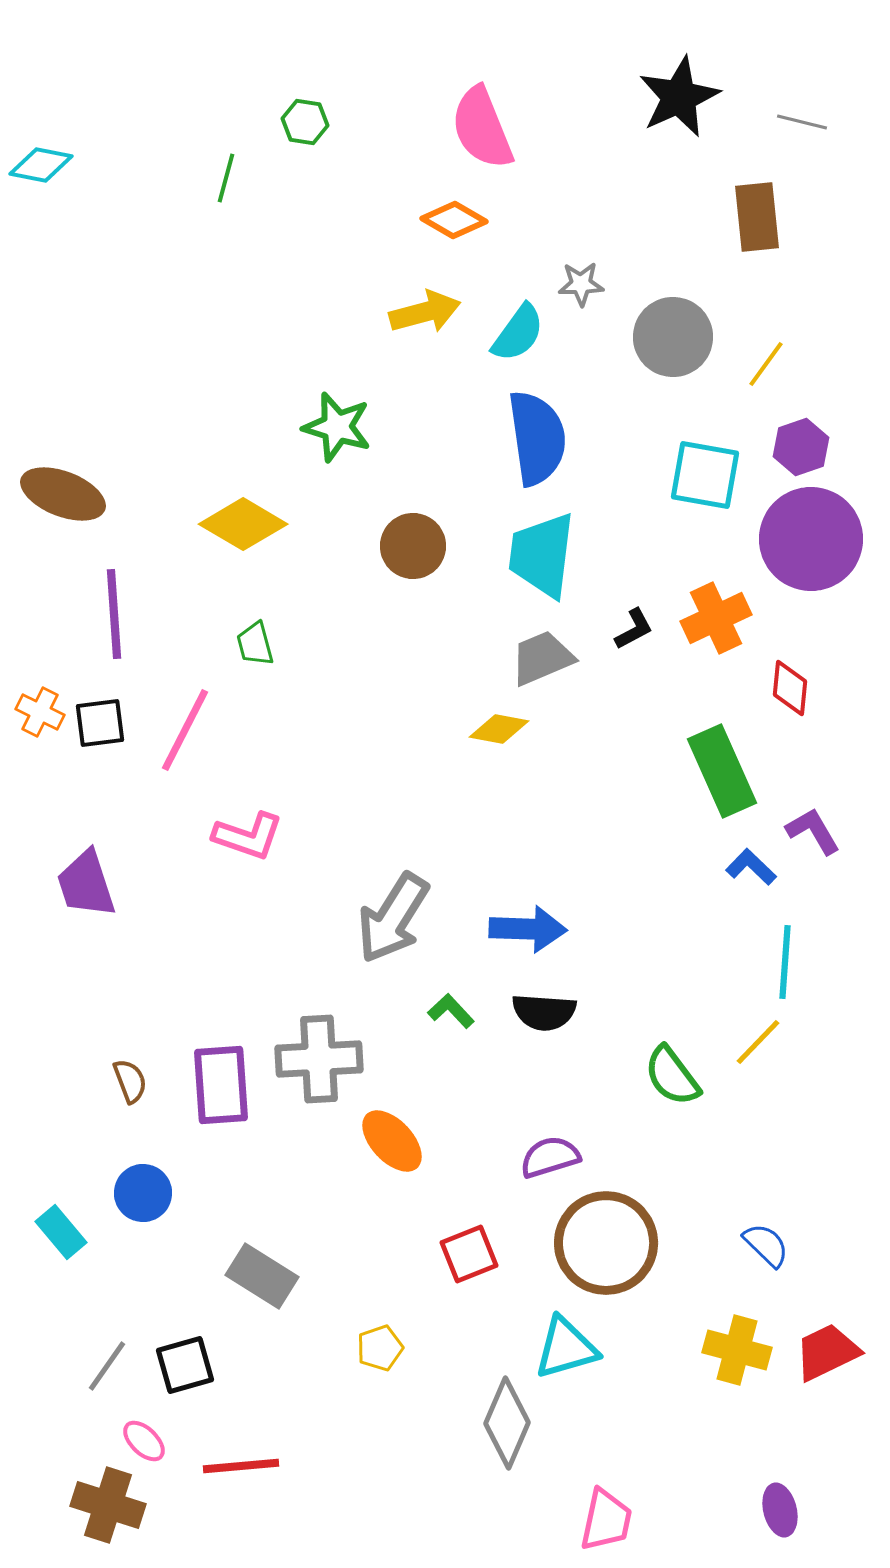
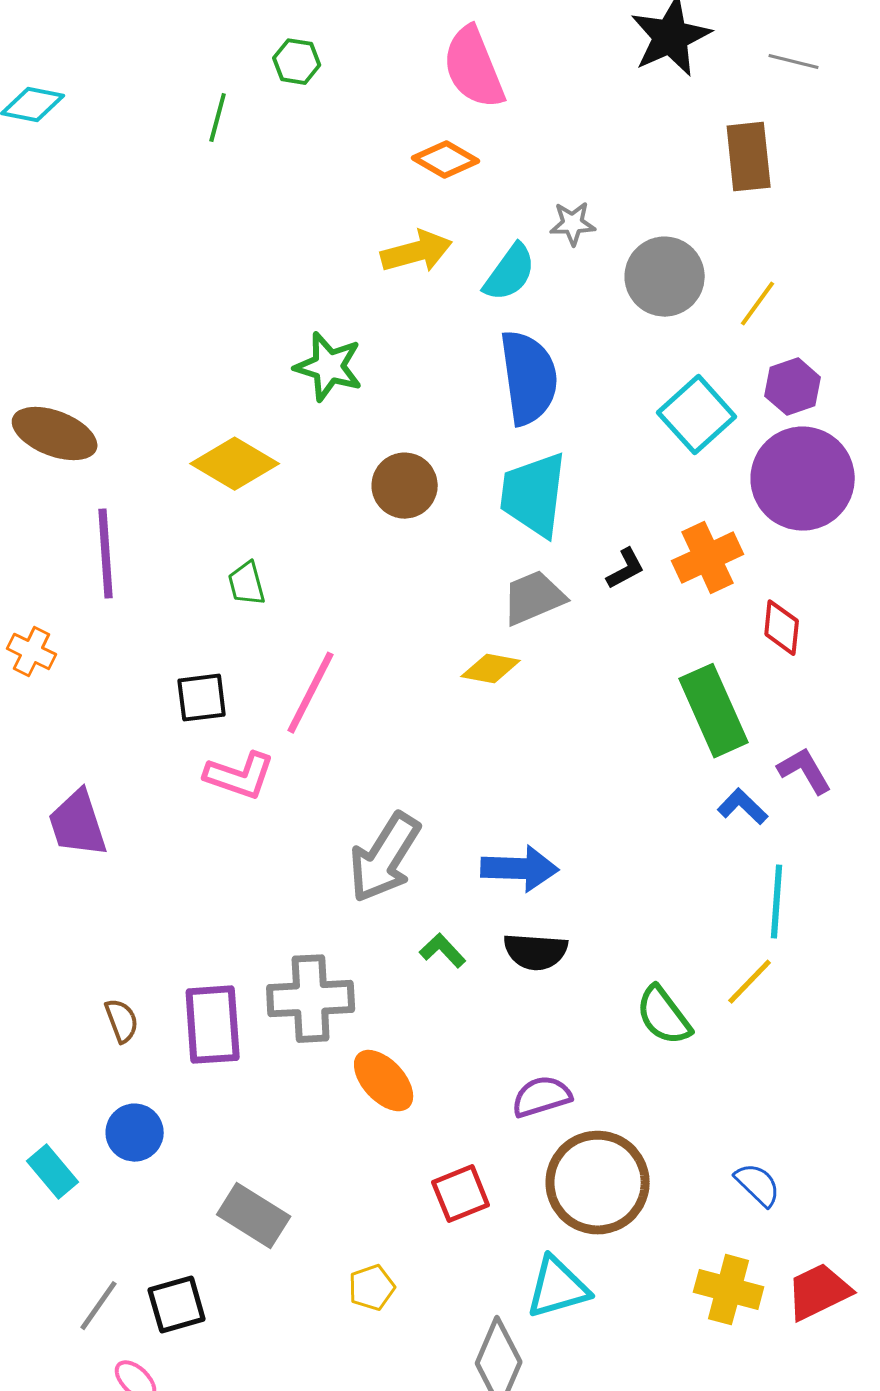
cyan square: (705, 475) -> (697, 415), turned 38
black square: (100, 723) -> (202, 698), moved
pink line: (185, 730) -> (311, 693), moved

